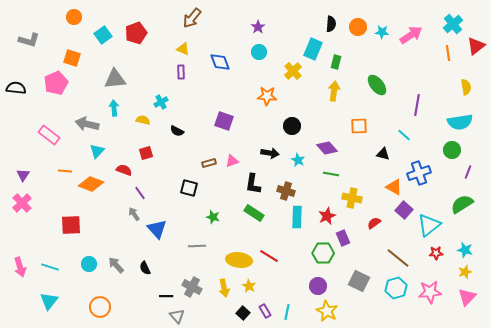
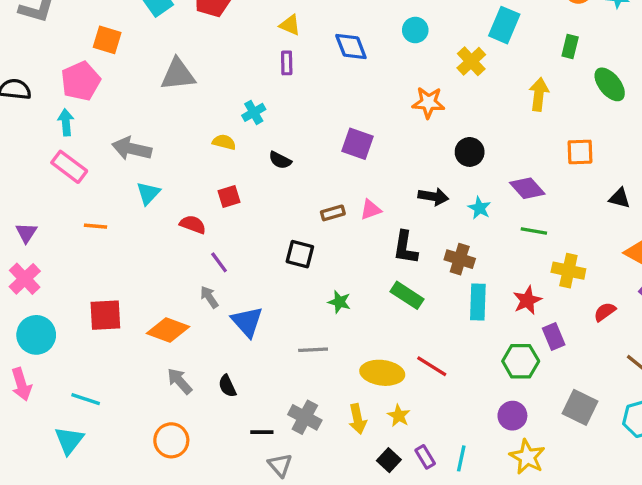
green rectangle: (336, 62) -> (570, 46), moved
cyan arrow: (114, 108) -> (66, 122), moved
orange diamond: (91, 184) -> (168, 330), moved
cyan circle: (89, 264) -> (36, 335), moved, size x1.5
cyan line: (50, 267) -> (86, 399), moved
orange circle: (100, 307) -> (171, 440), moved

